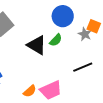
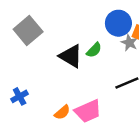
blue circle: (63, 16) -> (118, 23), moved

